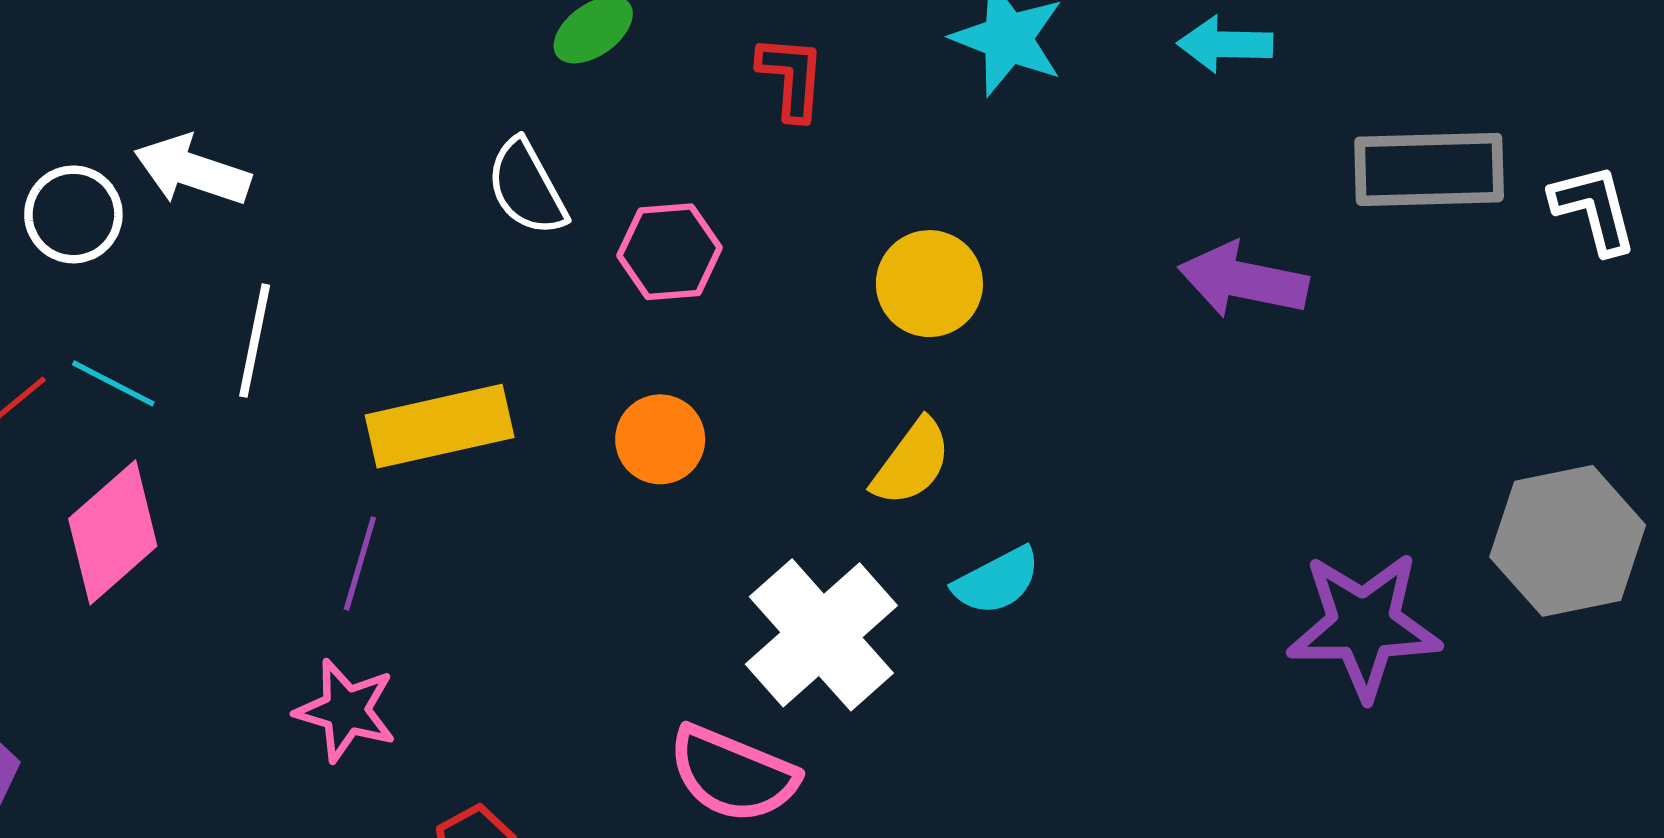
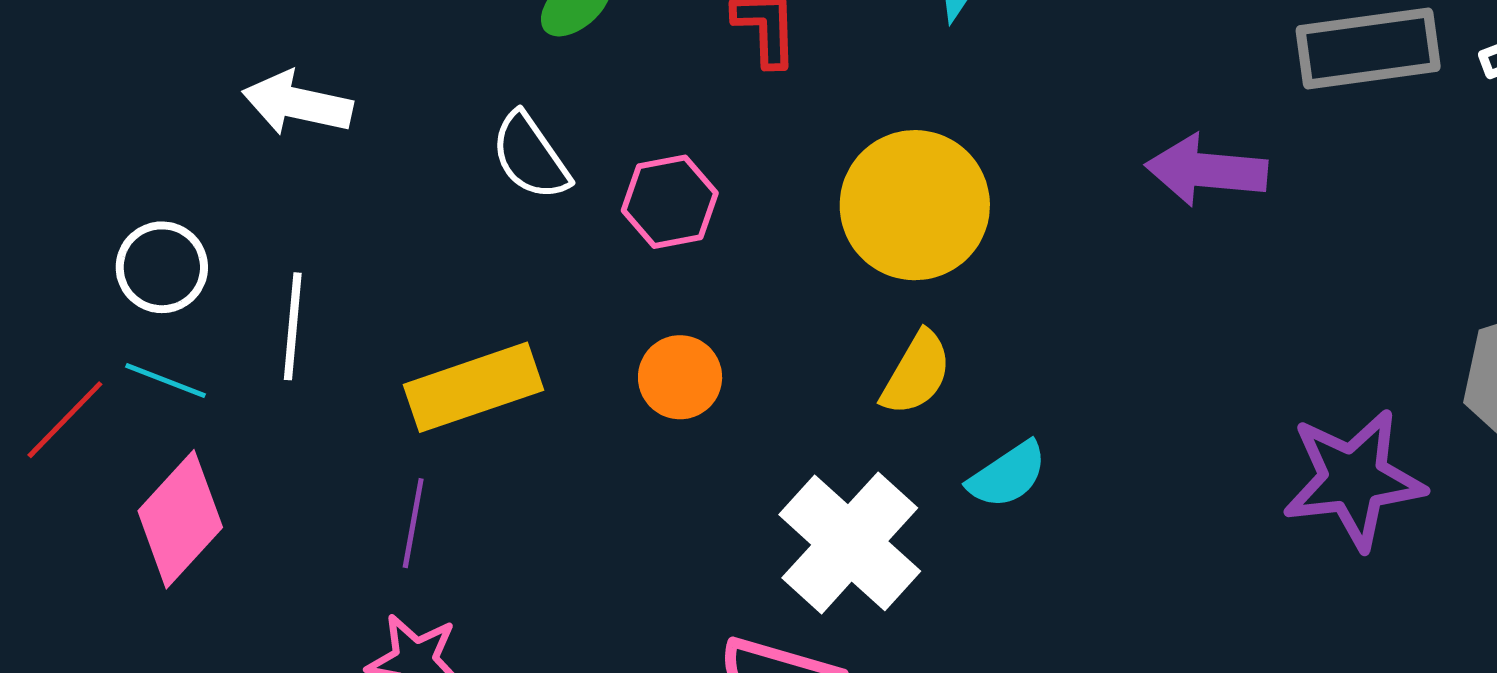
white arrow: (192, 170) -> (297, 103), moved
white circle: (73, 214) -> (162, 267), moved
yellow circle: (929, 284) -> (915, 205), size x1.5

